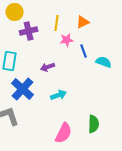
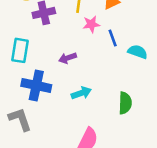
blue cross: (23, 89) -> (36, 85), turned -30
green semicircle: (94, 124) -> (125, 103), moved

